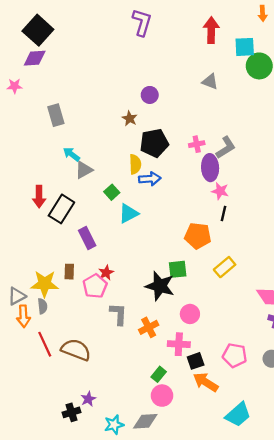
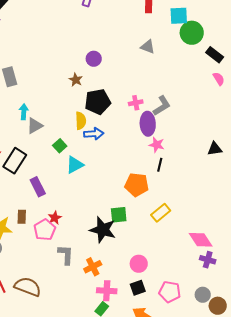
cyan arrow: (72, 154) -> (24, 112), turned 56
pink circle: (190, 314) -> (139, 264), moved
pink cross: (179, 344) -> (107, 291), moved
black square: (196, 361) -> (138, 288), moved

